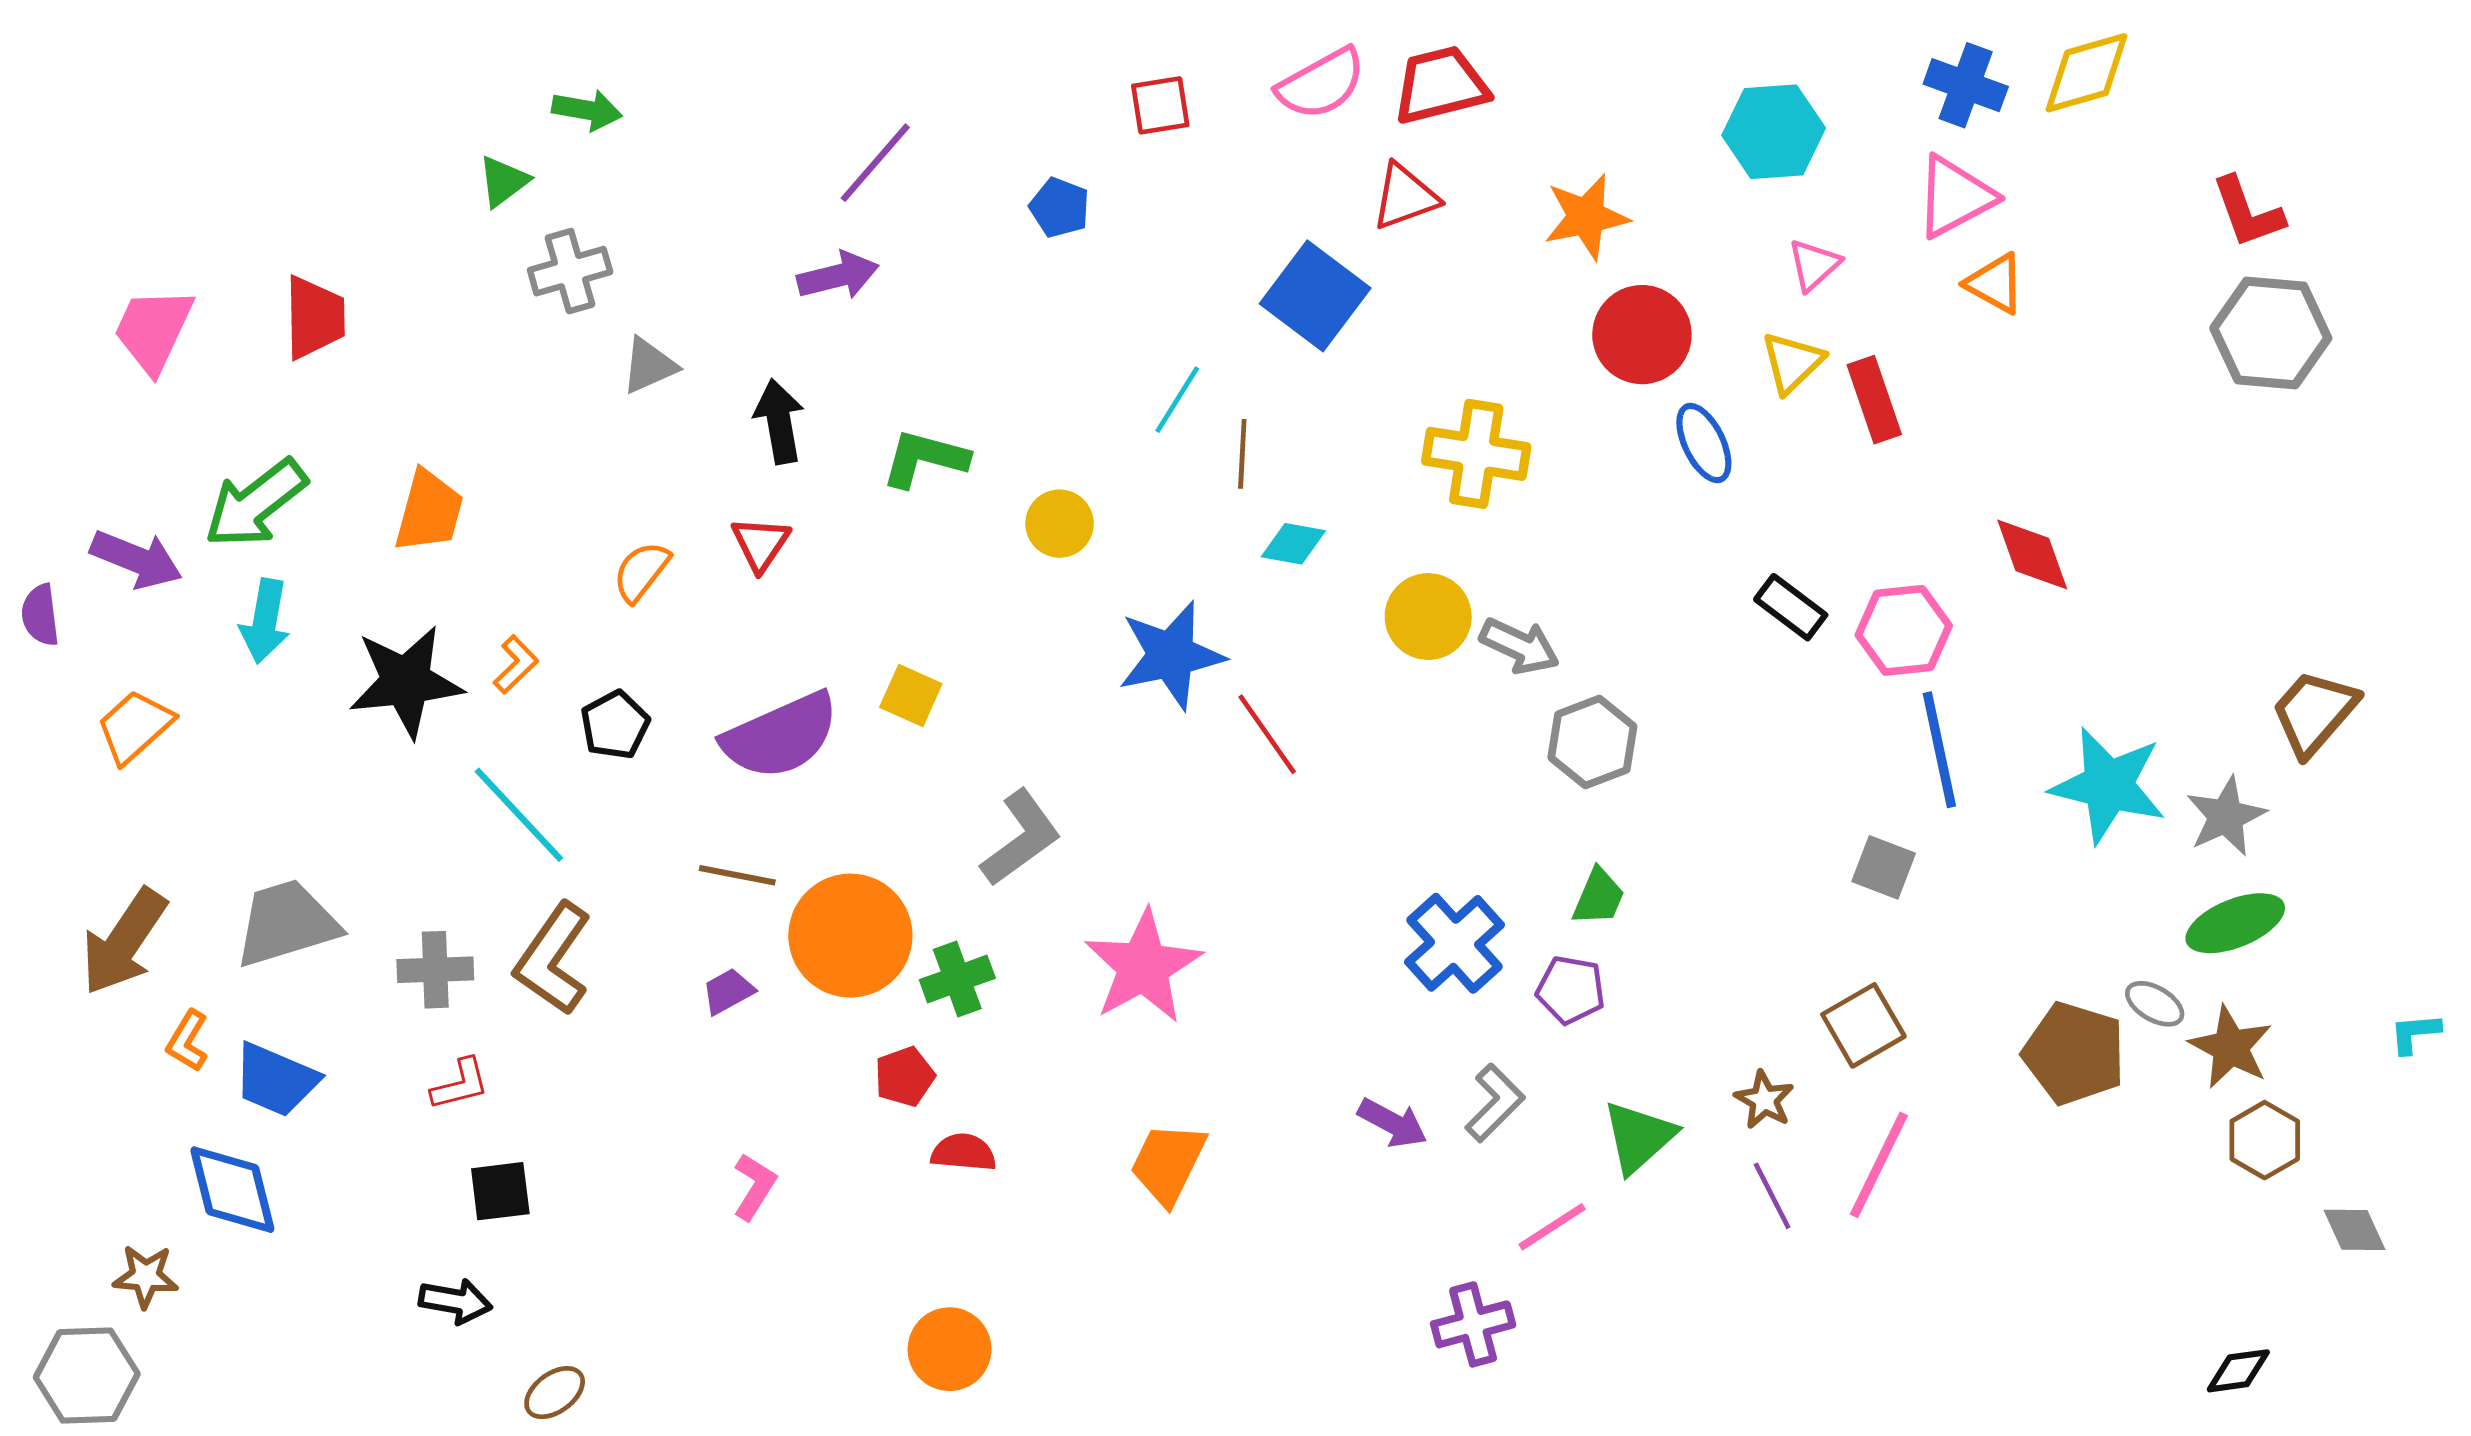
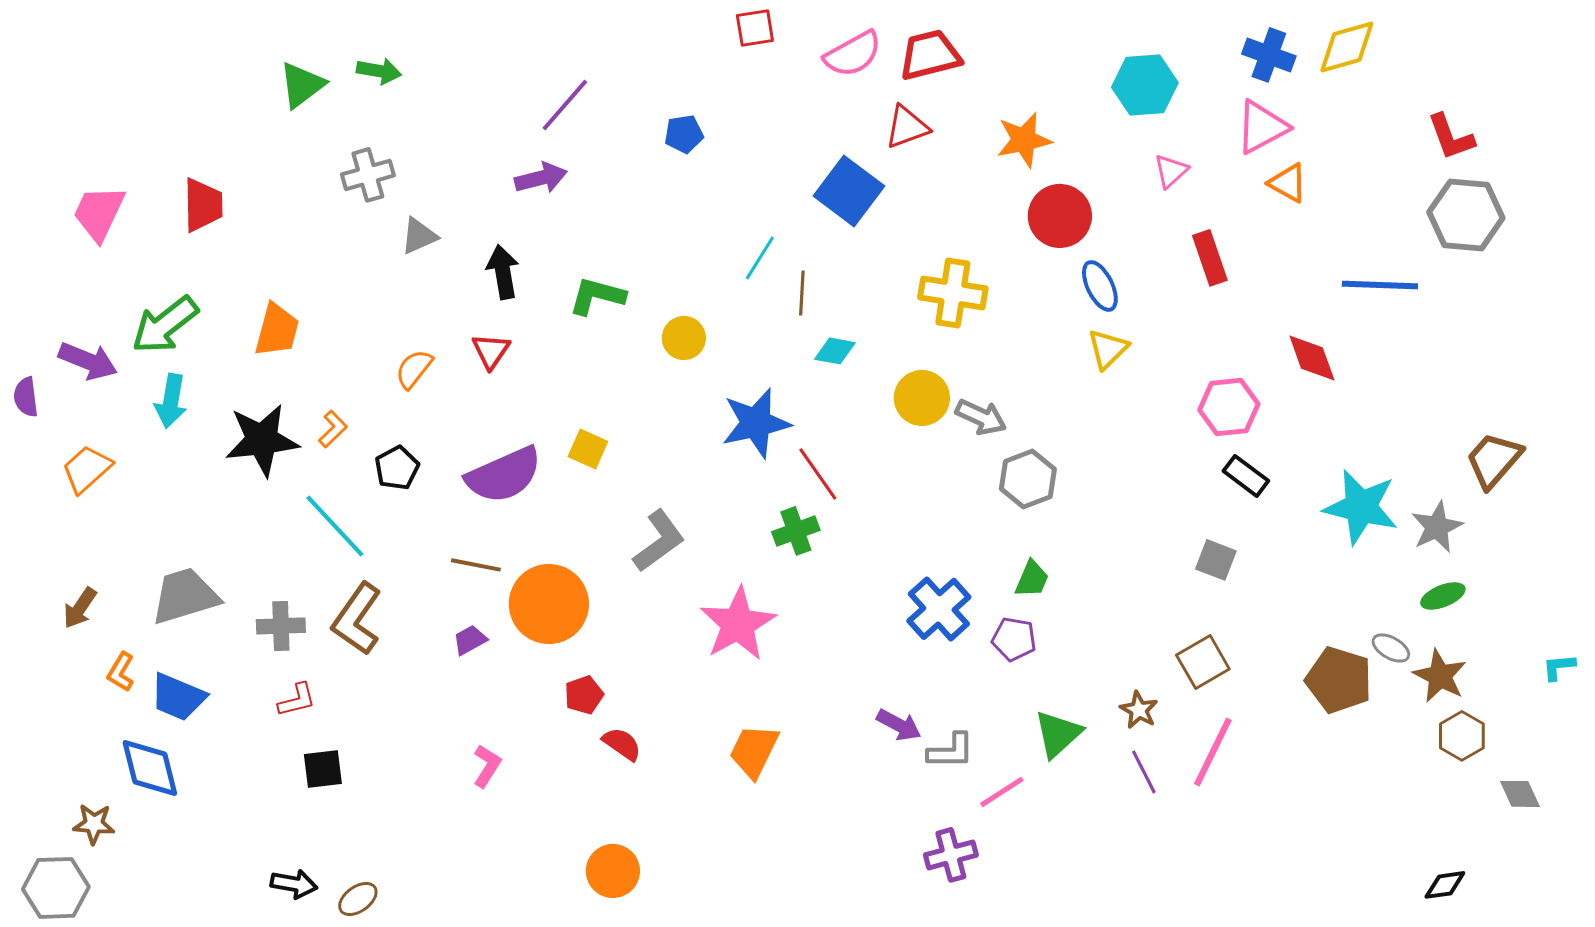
red square: (1160, 105) -> (755, 28), moved
green triangle: (503, 181) -> (302, 85), moved, size x1.4
blue pentagon: (1060, 208) -> (684, 134), turned -30
yellow triangle: (1792, 362) -> (1108, 349), moved
black rectangle: (1791, 607) -> (1246, 476), moved
blue line: (1939, 750) -> (1380, 285), moved, turned -76
green ellipse: (2235, 923) -> (1443, 596), size x0.7
brown arrow: (124, 942) -> (80, 608), size x0.6
green cross: (957, 979) -> (796, 531), moved
gray L-shape: (1495, 1103) -> (951, 751), moved, turned 45
red semicircle: (963, 1152) -> (622, 744), turned 30
black arrow: (455, 1301) -> (294, 884), moved

